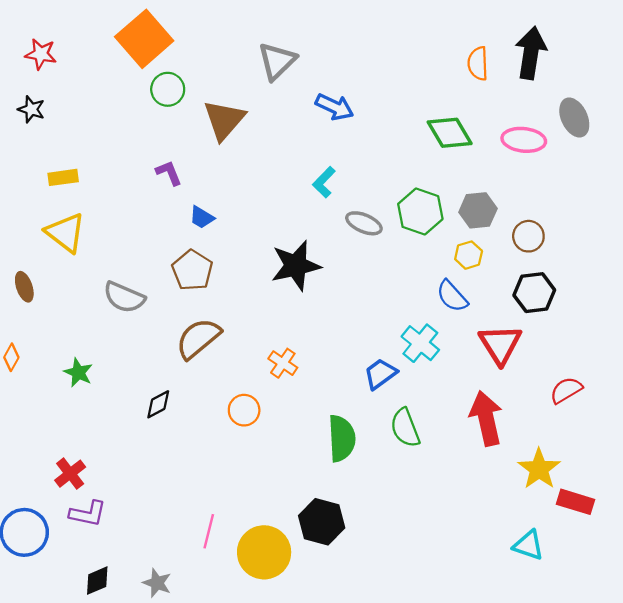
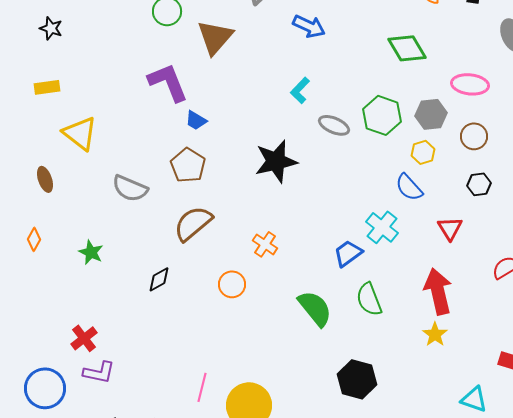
pink ellipse: (524, 140) -> (470, 84), moved
purple L-shape: (169, 173) -> (168, 82), size x1.8
yellow rectangle: (63, 177) -> (47, 87), moved
black hexagon: (534, 293) -> (479, 184), size x0.7
red triangle: (500, 344) -> (450, 228), size x0.7
green semicircle: (342, 438) -> (315, 308), turned -36
yellow star: (539, 469) -> (435, 334), moved, size x0.7
black hexagon: (322, 522) -> (357, 379), moved

